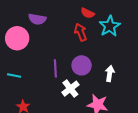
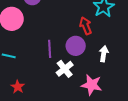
red arrow: (81, 32) -> (86, 26), moved

